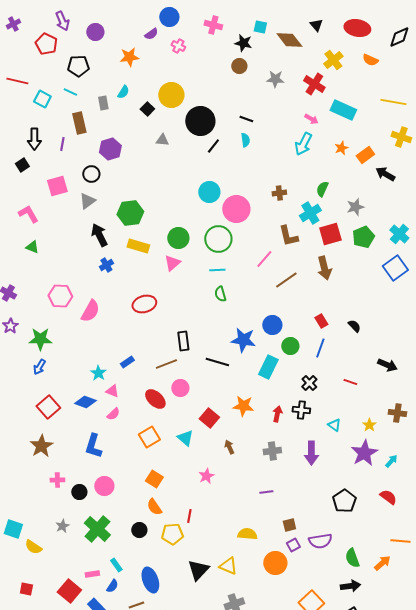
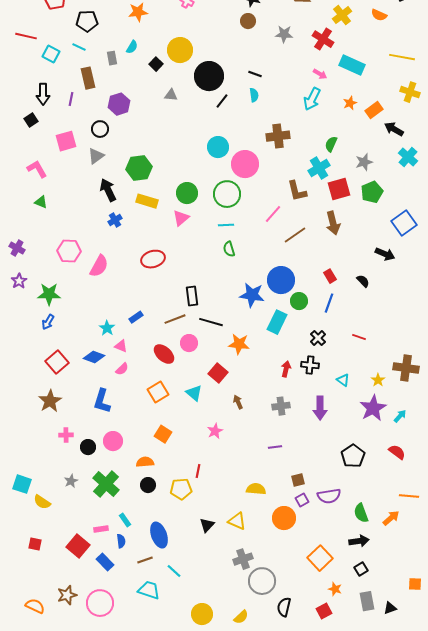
brown cross: (279, 193) -> (278, 136), moved, size x1.6
cyan cross: (399, 234) -> (408, 157), moved
blue circle: (272, 325) -> (281, 280), size x1.4
black line: (217, 362) -> (211, 322), moved
black arrow: (387, 365) -> (385, 254), moved
orange star: (243, 406) -> (239, 344), moved
brown cross: (397, 413) -> (406, 368), size x1.4
orange semicircle: (154, 507) -> (145, 462), moved, turned 120
black triangle: (198, 570) -> (207, 525), size x0.7
blue semicircle: (112, 586) -> (121, 541), turned -40

